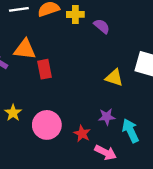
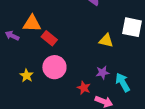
red rectangle: (44, 69) -> (49, 38), turned -35
pink circle: (47, 125) -> (54, 67), moved

